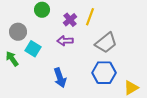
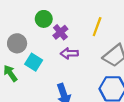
purple cross: (70, 20) -> (60, 32), moved

